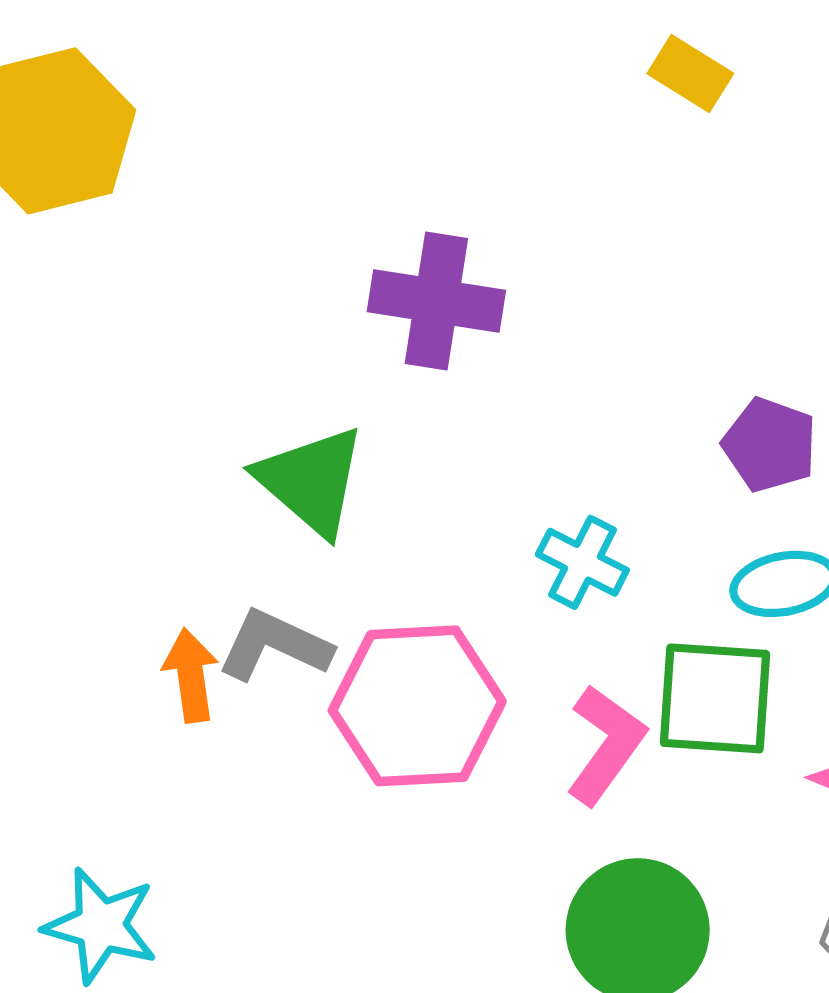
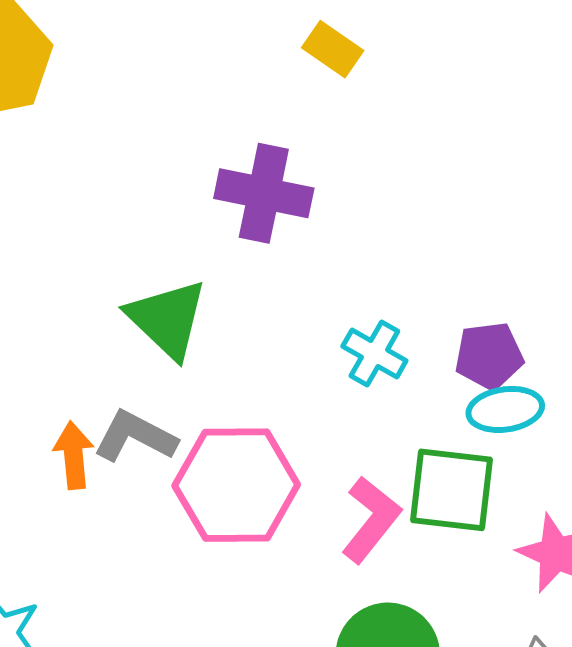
yellow rectangle: (690, 74) -> (333, 49), moved
purple pentagon: (770, 445) -> (489, 356), moved, turned -30
cyan cross: (582, 562) -> (374, 354), moved

